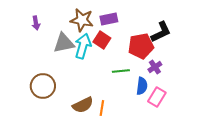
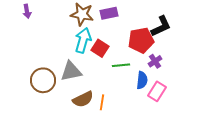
purple arrow: (36, 23) -> (27, 11), moved
red square: (102, 40) -> (100, 48), moved
gray triangle: (64, 43) -> (71, 71), moved

